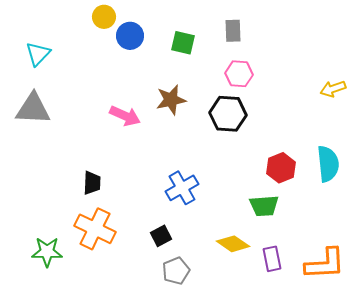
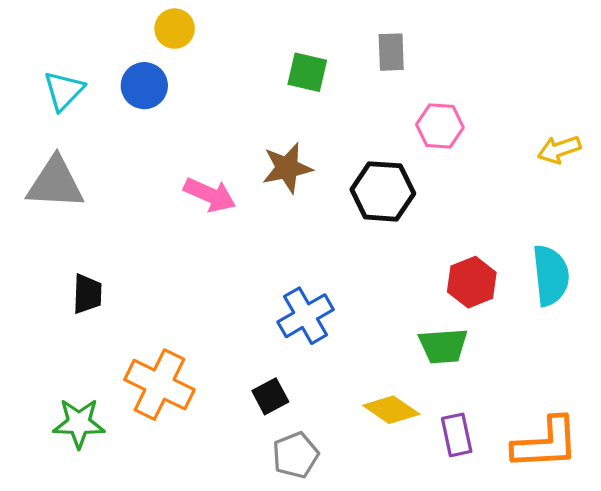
blue circle: (130, 36) -> (144, 86), moved
pink hexagon: (239, 74) -> (440, 126), moved
black trapezoid: (92, 183) -> (87, 294), moved

